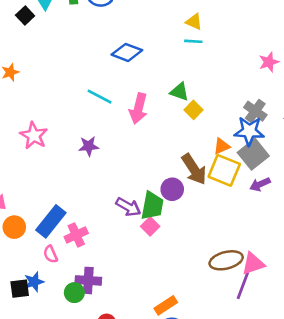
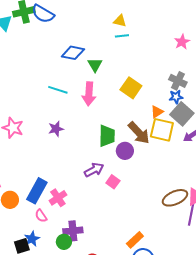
green triangle: (179, 92) -> (95, 65), moved, turned 49
yellow square: (194, 110) -> (131, 88), size x1.5
blue star: (249, 131) -> (176, 97), size x0.6
green trapezoid: (152, 206) -> (107, 136), moved
purple arrow: (128, 207) -> (94, 170), turned -48

